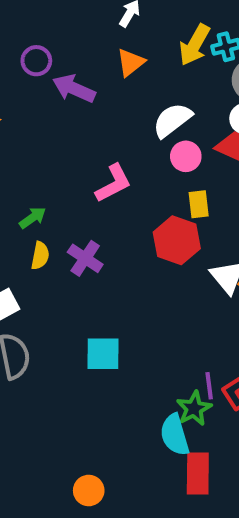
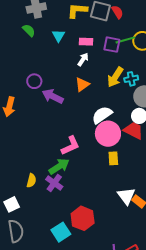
pink circle: (186, 156) -> (108, 134), size x1.6
green arrow: (33, 218) -> (59, 166), moved, size x1.5
red hexagon: (177, 240) -> (83, 218), moved
cyan square: (103, 354) -> (61, 232), turned -36

